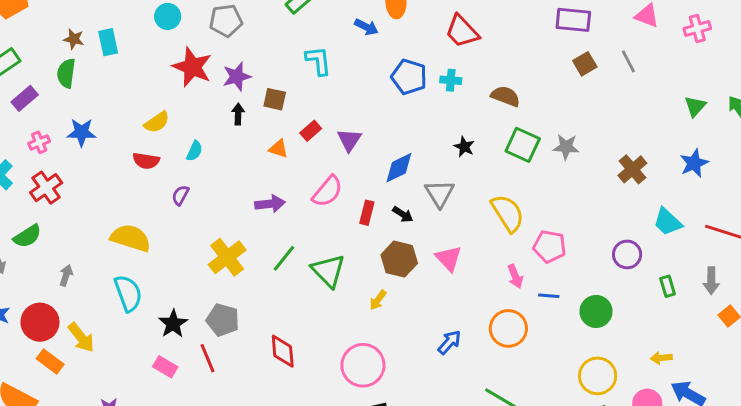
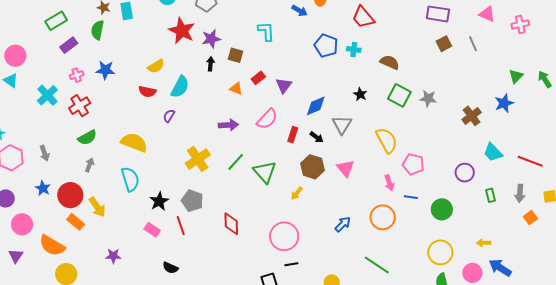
cyan semicircle: (194, 151) -> (180, 87), size x1.6
blue star: (694, 163) -> (504, 103), moved
green semicircle: (27, 236) -> (87, 138), moved

